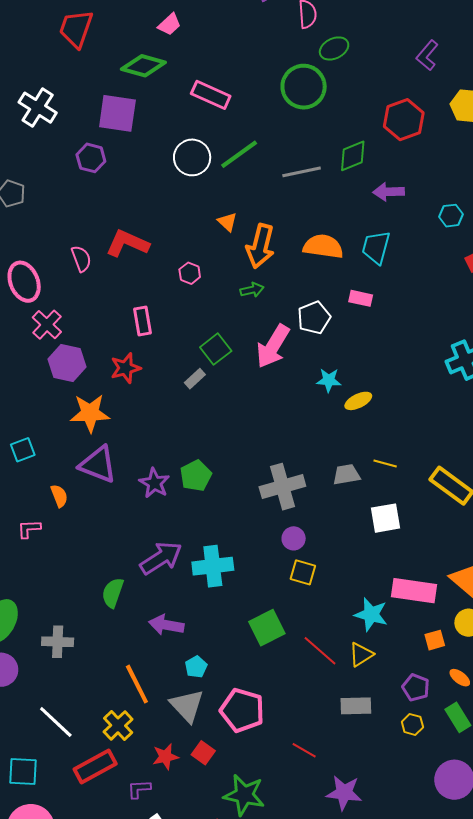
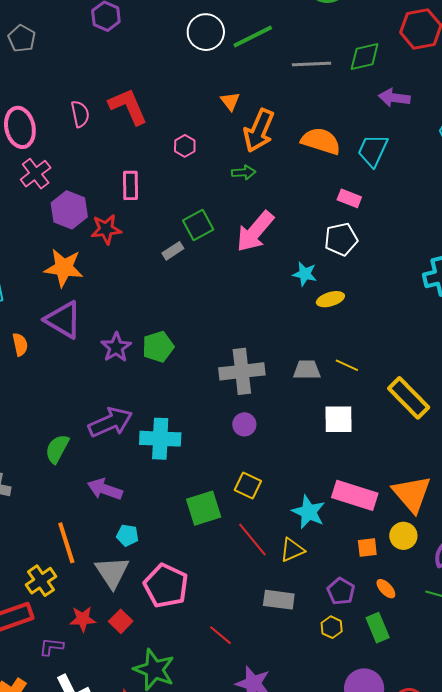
red L-shape: (127, 243) -> (128, 106), turned 33
white pentagon: (314, 318) -> (341, 239), moved
purple hexagon: (67, 363) -> (69, 210), moved
yellow square: (303, 572) -> (248, 485), moved
cyan pentagon: (196, 667) -> (127, 535), turned 30

